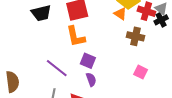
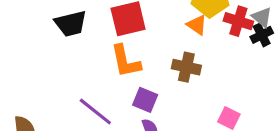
brown cross: (135, 36) -> (186, 67), moved

